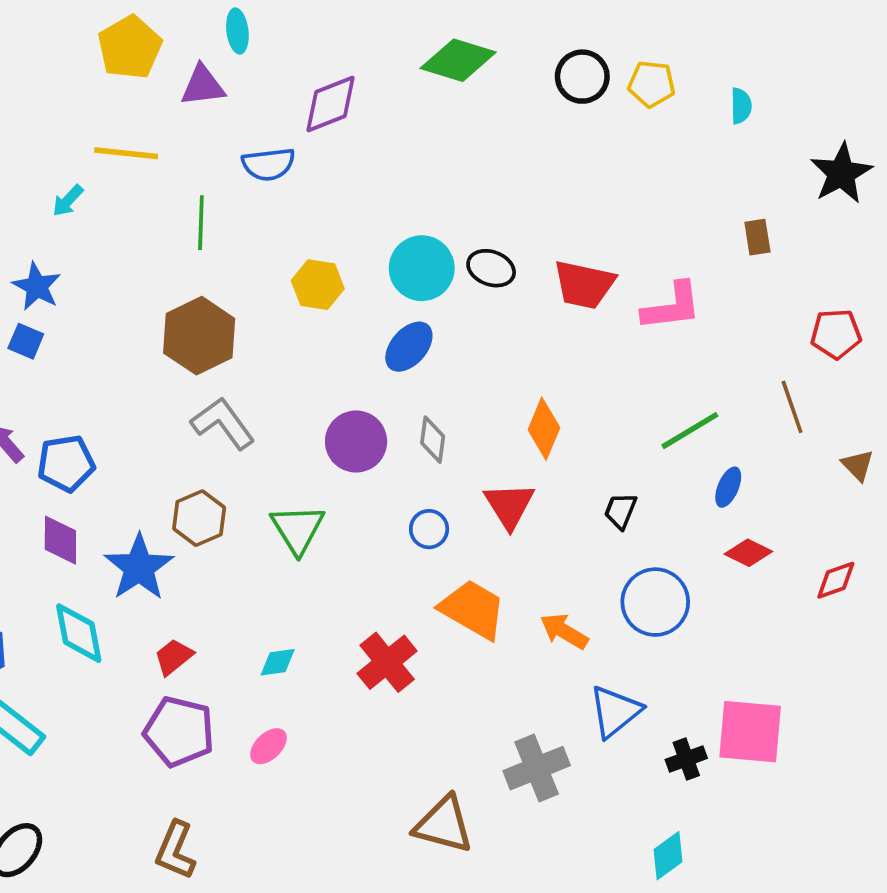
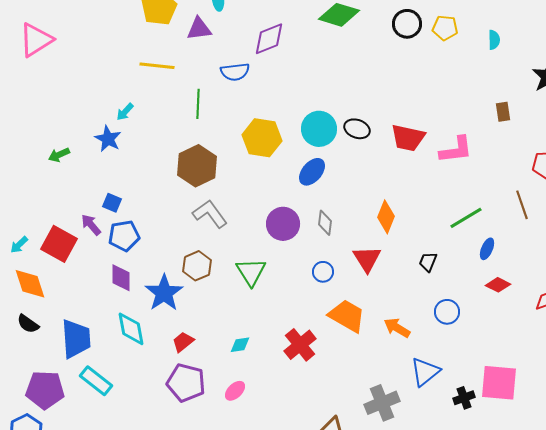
cyan arrow: (68, 201) -> (125, 112), moved
yellow hexagon: (318, 285) -> (262, 138), size x1.4
blue square: (26, 341) -> (112, 203), moved
blue circle: (655, 602) -> (447, 312), size x0.7

